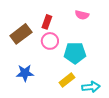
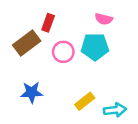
red rectangle: (47, 22) -> (48, 23), moved
cyan pentagon: (75, 53) -> (95, 47), moved

